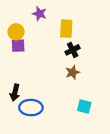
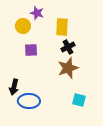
yellow circle: (16, 32) -> (23, 26), moved
purple square: (18, 46) -> (31, 50), moved
brown star: (73, 72) -> (68, 68), size x1.5

